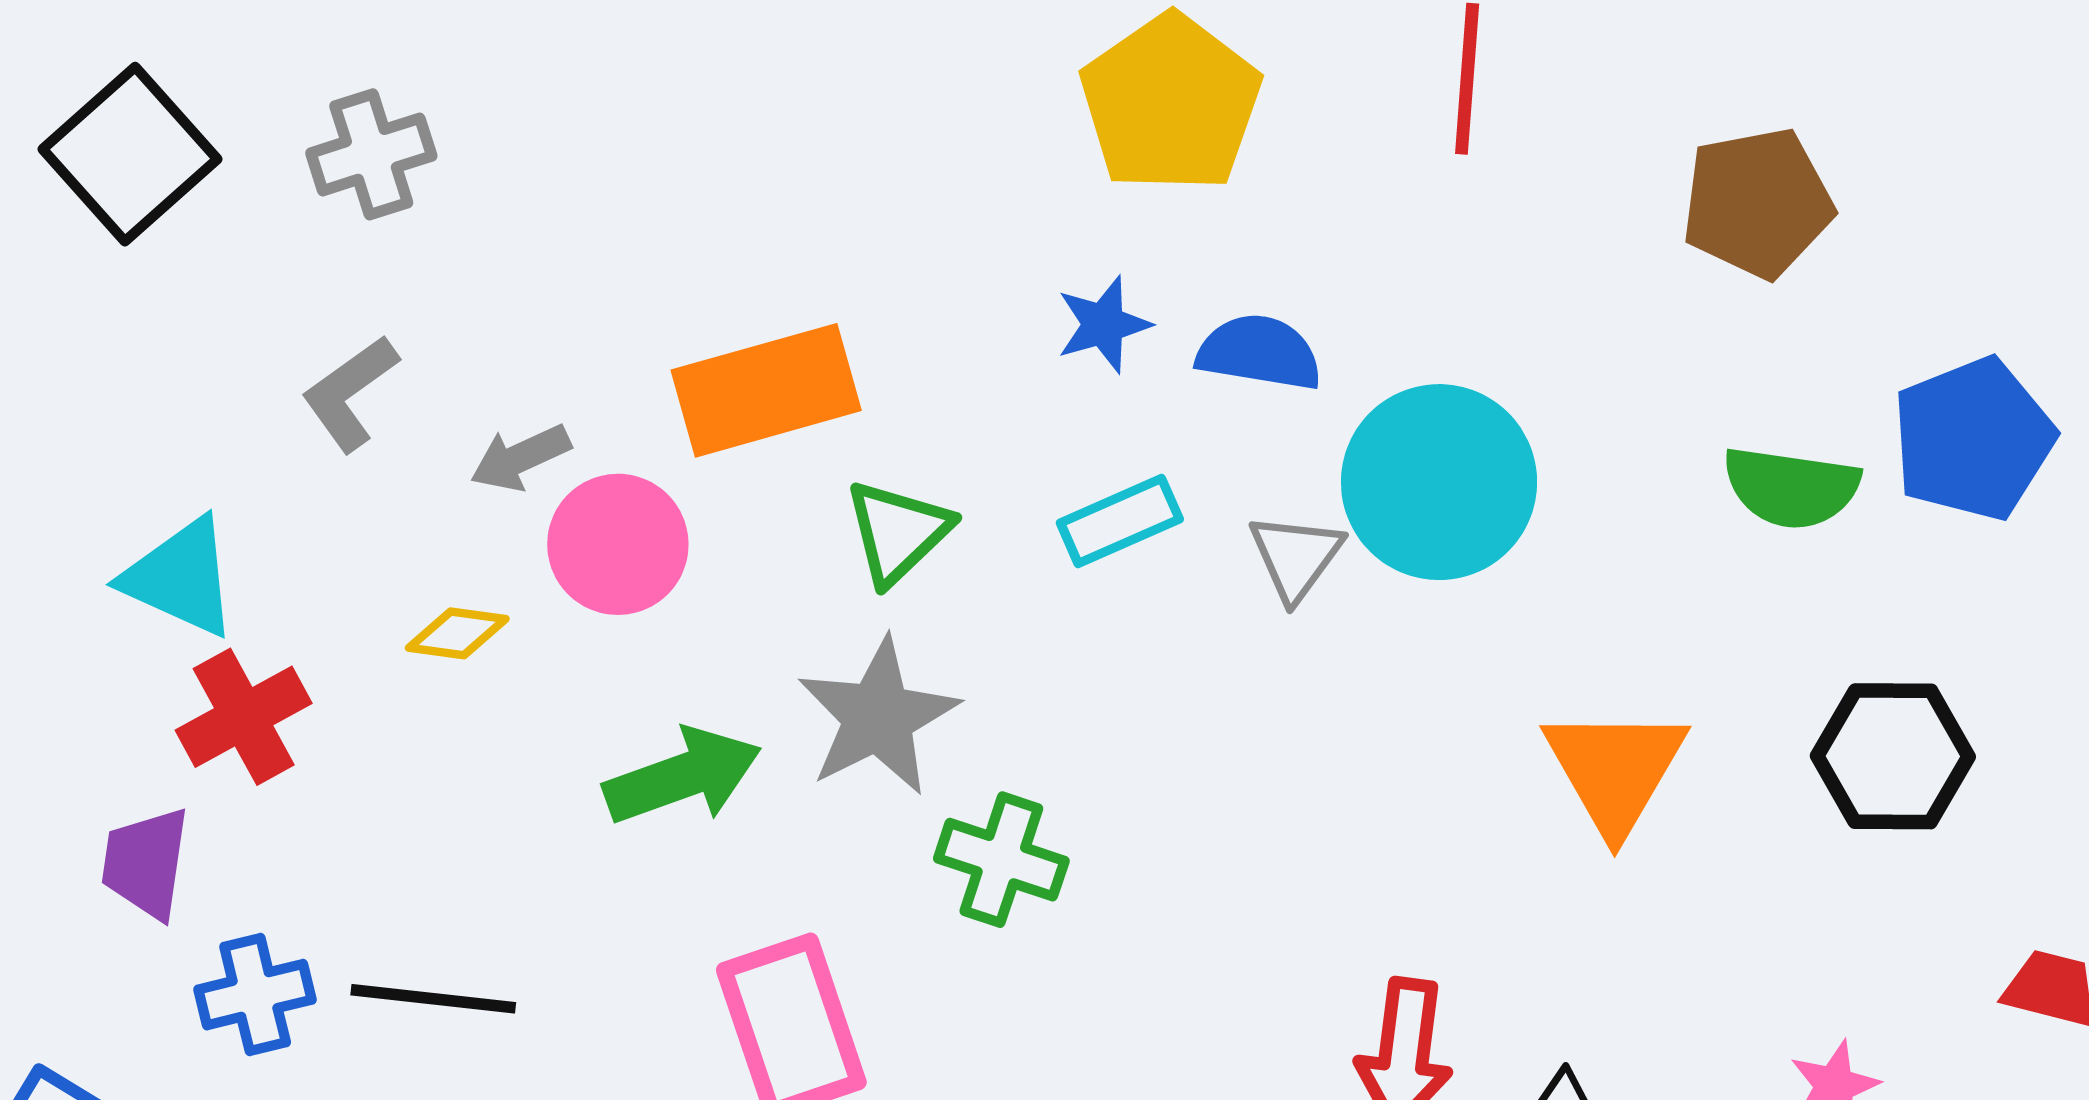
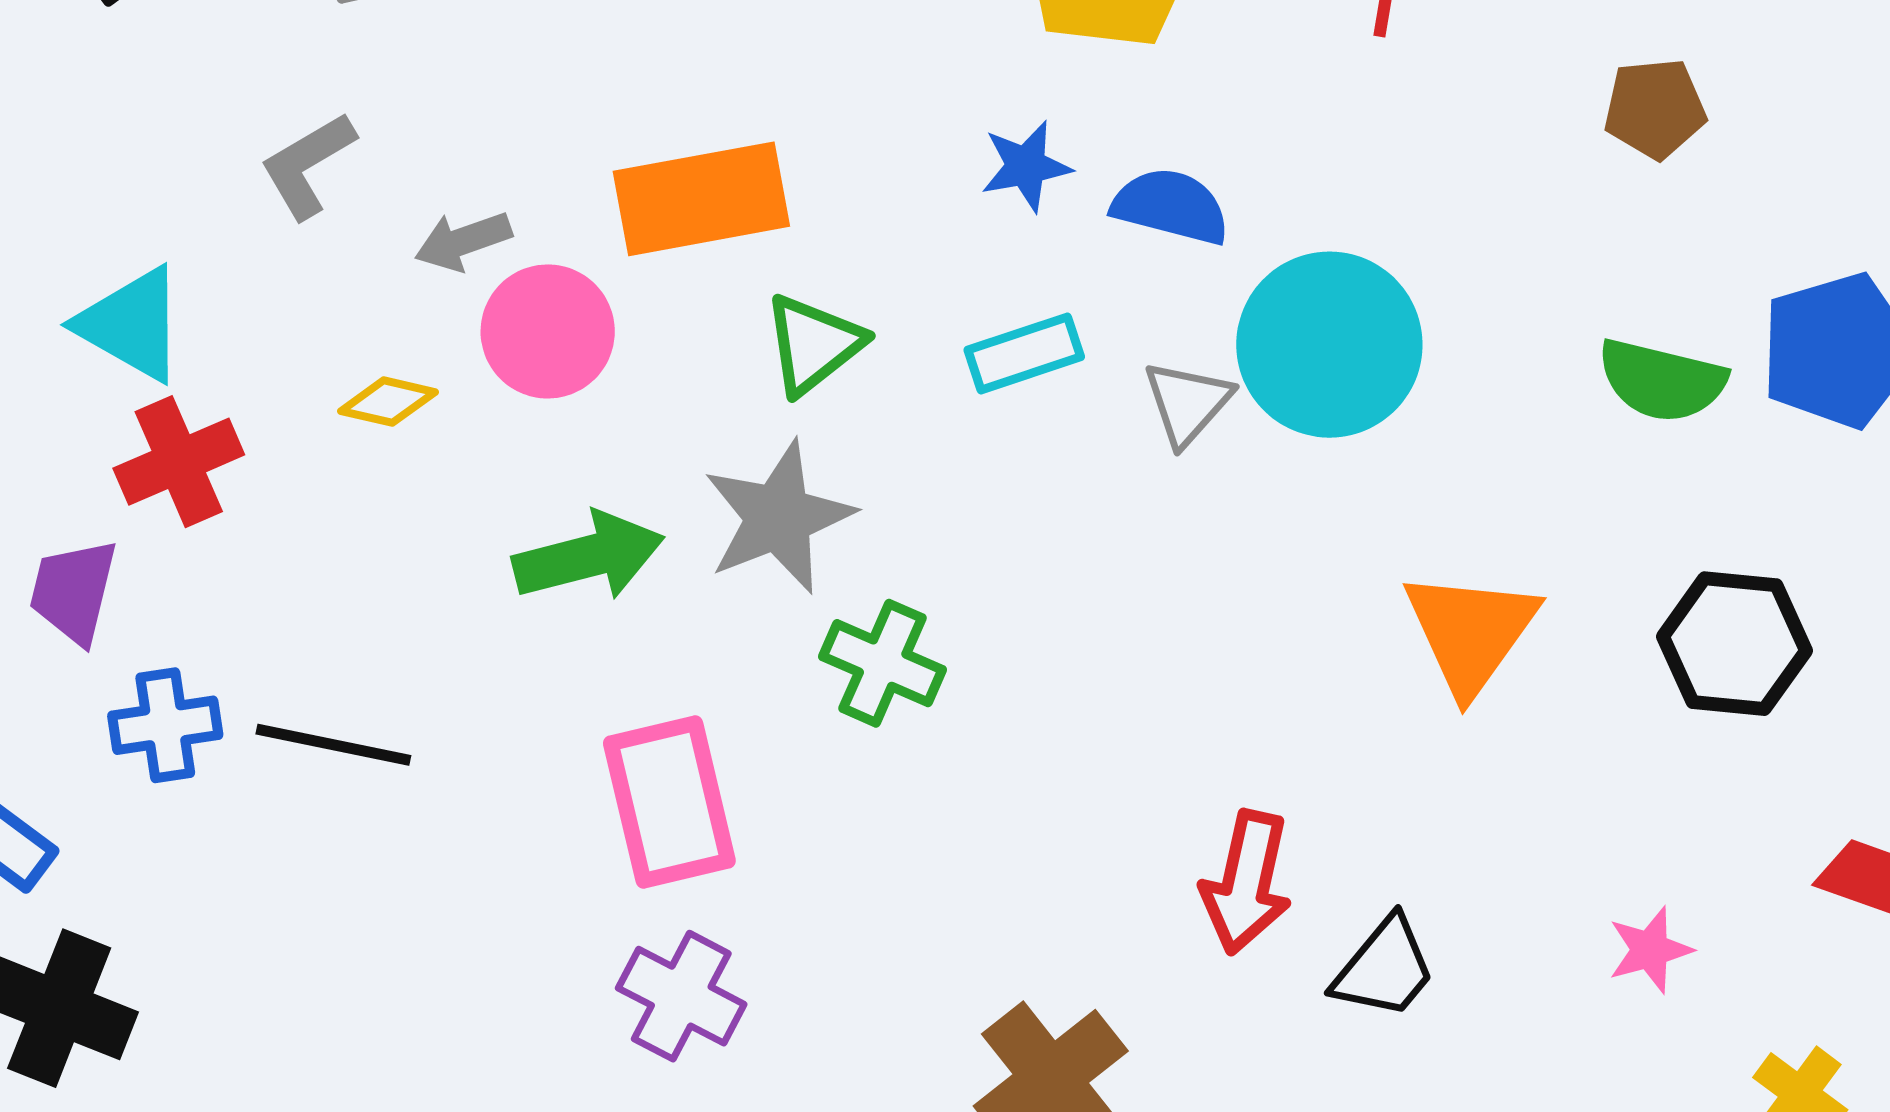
brown pentagon: (1757, 203) -> (1655, 109), size x0.7

